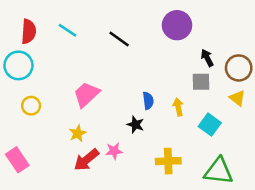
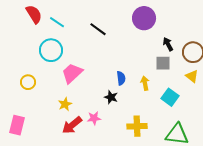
red semicircle: (29, 31) -> (34, 14), moved, turned -36
cyan circle: (18, 65) -> (51, 50), moved
pink rectangle: (17, 160) -> (17, 125), turned 48

